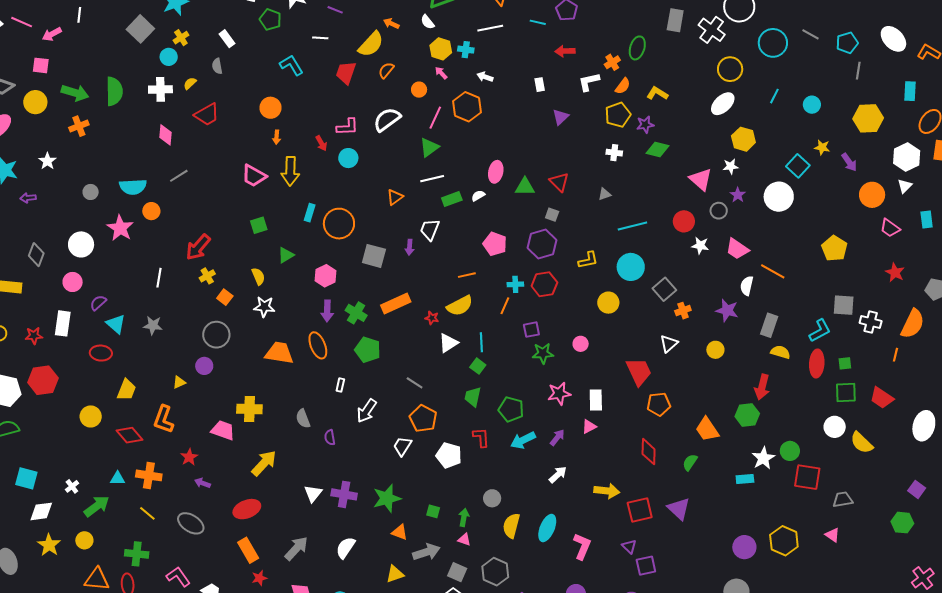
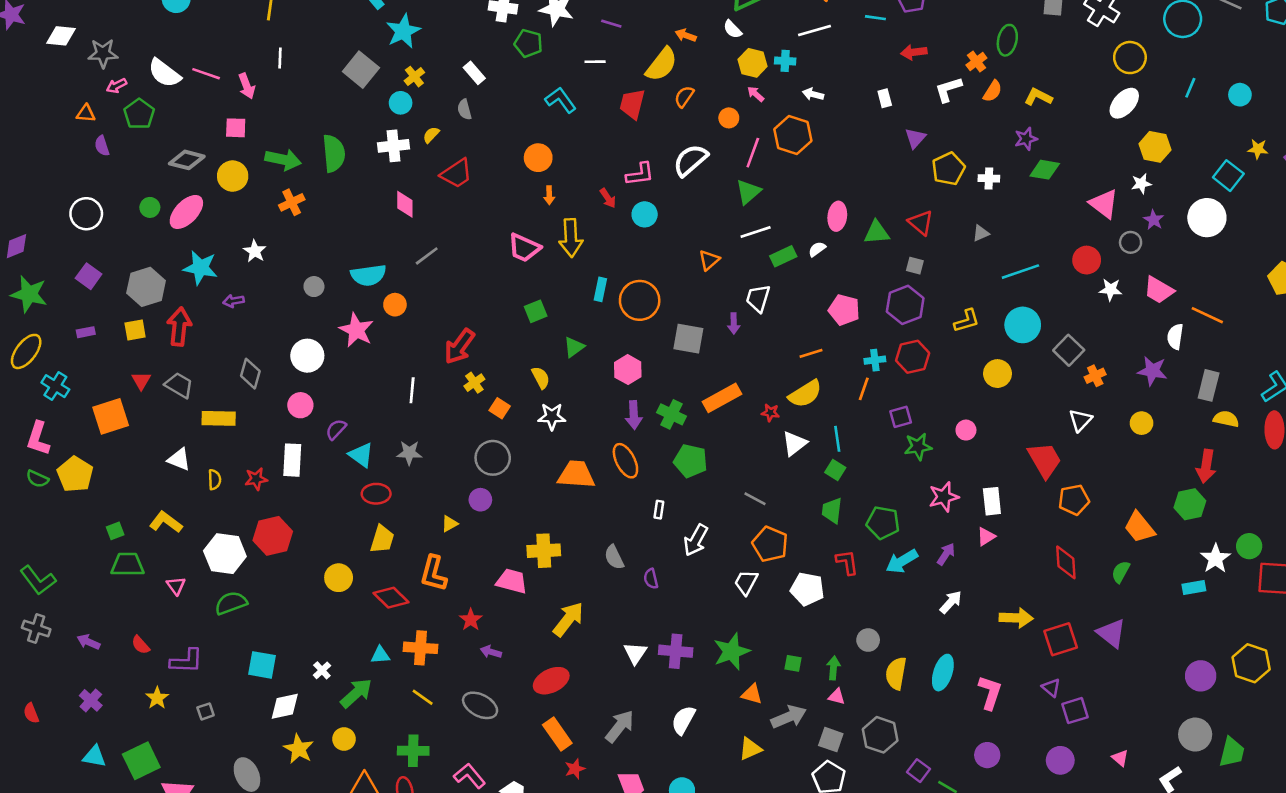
pink arrow: (52, 34) -> (247, 86), turned -78
yellow pentagon: (618, 115) -> (948, 169), moved
red ellipse: (101, 353) -> (376, 494), moved

